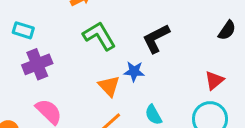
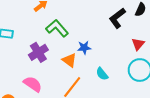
black L-shape: (156, 39) -> (117, 18), moved
purple cross: (37, 64) -> (38, 52), moved

